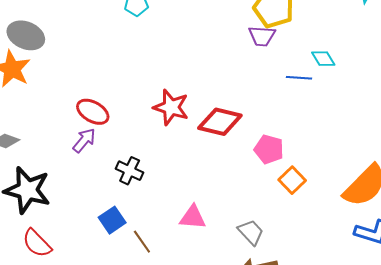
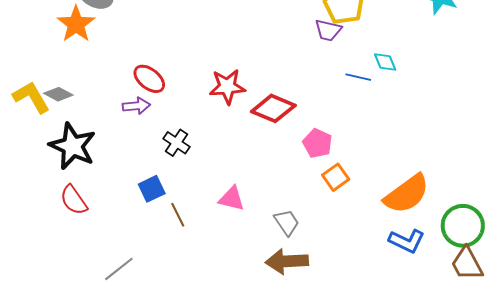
red star: (171, 107) -> (227, 87), turned -30
purple arrow: (84, 140) -> (136, 106), turned 36

